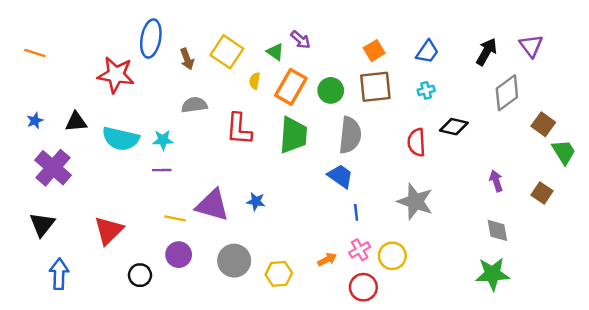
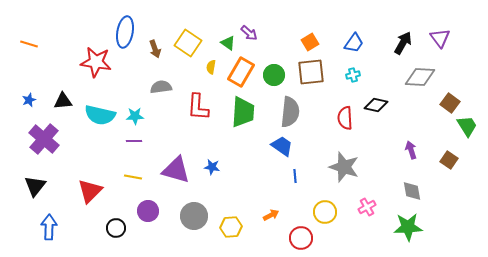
gray diamond: (507, 93) -> (420, 77), turned 40
yellow line: (175, 218) -> (133, 177), moved
pink cross: (360, 250) -> (367, 207), moved

